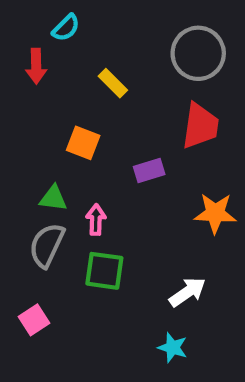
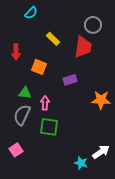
gray circle: (198, 53) -> (93, 25), size x0.7
red arrow: (36, 66) -> (16, 52), moved
red trapezoid: (200, 126) -> (83, 47), moved
white arrow: (188, 292) -> (101, 152), moved

